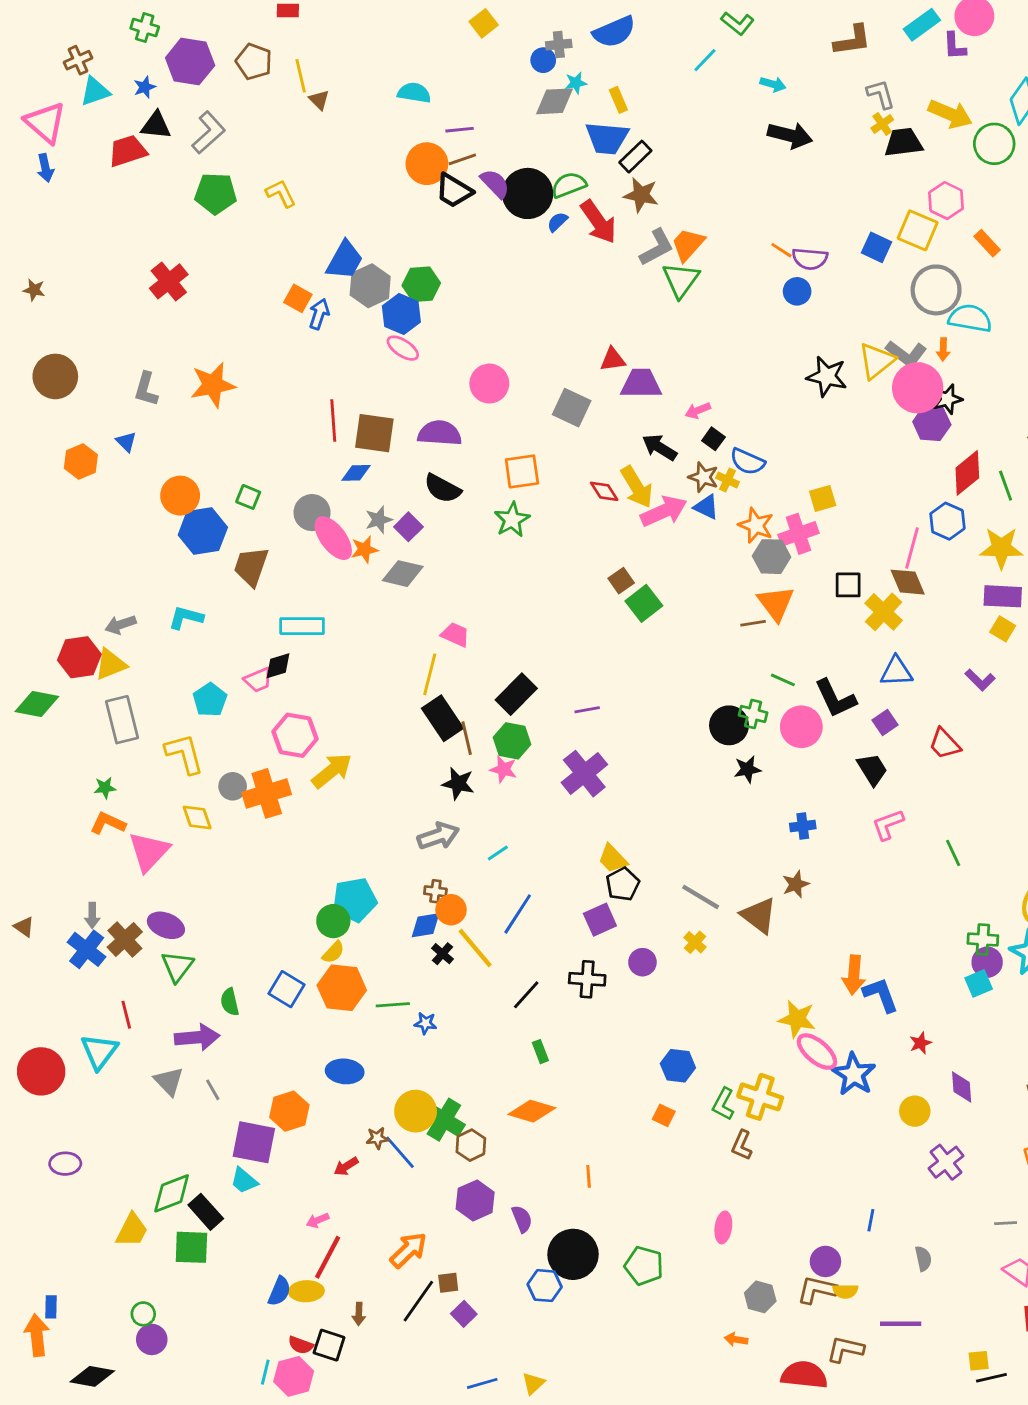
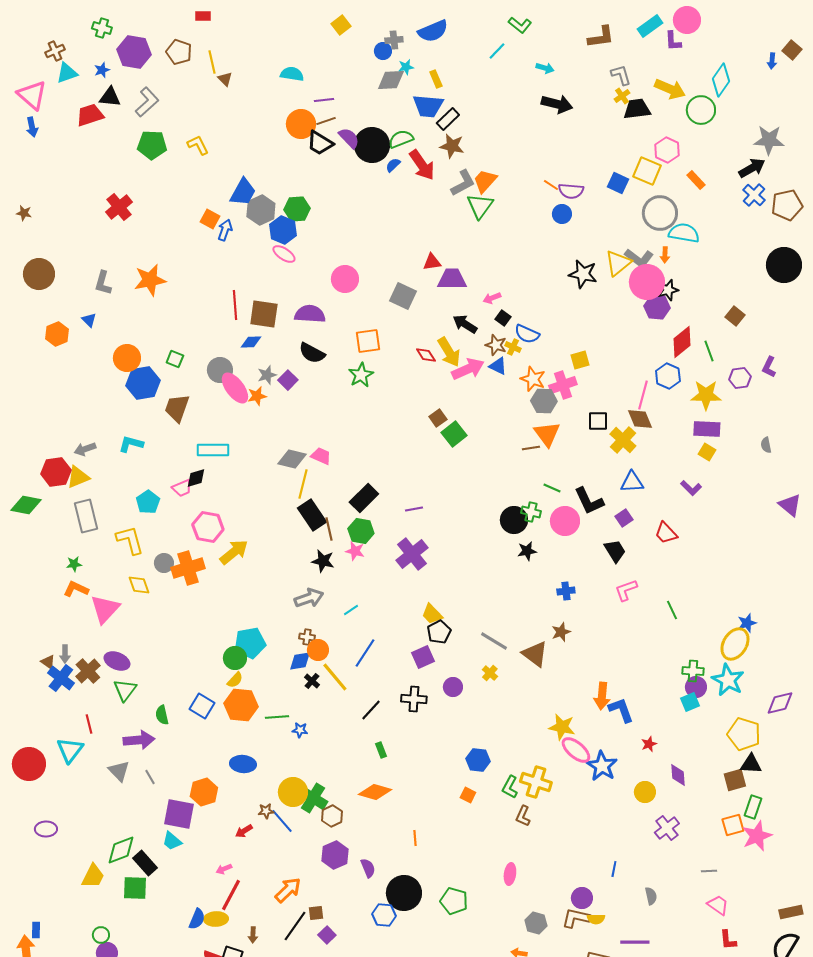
gray diamond: (403, 574) -> (292, 459), moved
brown triangle: (24, 927) -> (48, 662), moved

